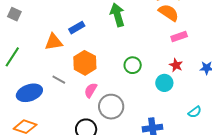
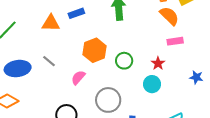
orange hexagon: (85, 63) -> (95, 50), moved
red star: (176, 65) -> (158, 63), moved
gray circle: (111, 107) -> (108, 100), moved

